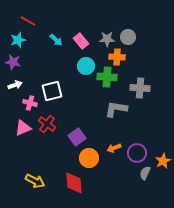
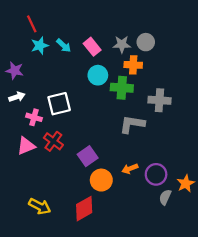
red line: (28, 21) -> (32, 24), turned 35
cyan star: (18, 40) -> (40, 46), moved
red diamond: (74, 183) -> (84, 209), turned 65

